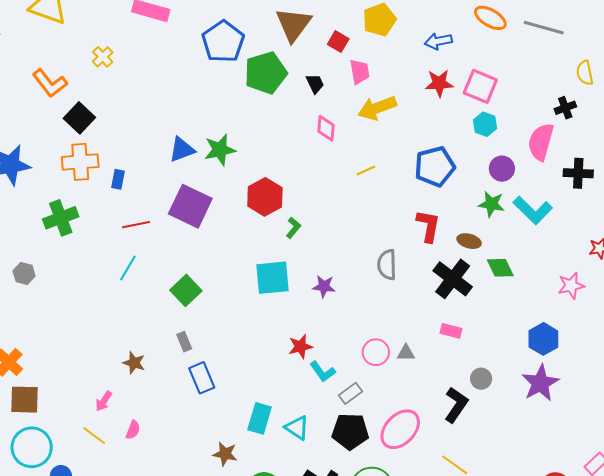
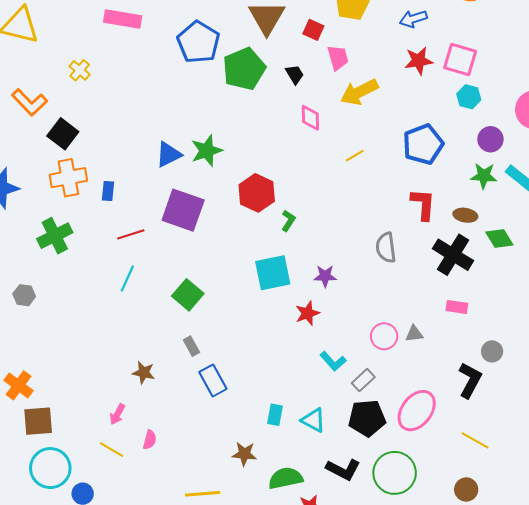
red star: (300, 347) -> (307, 313), moved
cyan rectangle: (260, 418) -> (275, 415), size x0.7

